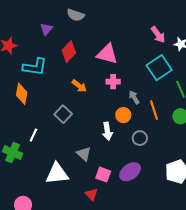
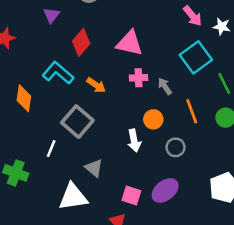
cyan L-shape: (35, 67) -> (58, 73), moved, turned -145
gray arrow: (134, 97) -> (165, 86), moved
gray square: (63, 114) -> (77, 122), size x1.4
white line: (33, 135) -> (51, 149), moved
gray triangle: (84, 154) -> (94, 168), moved

